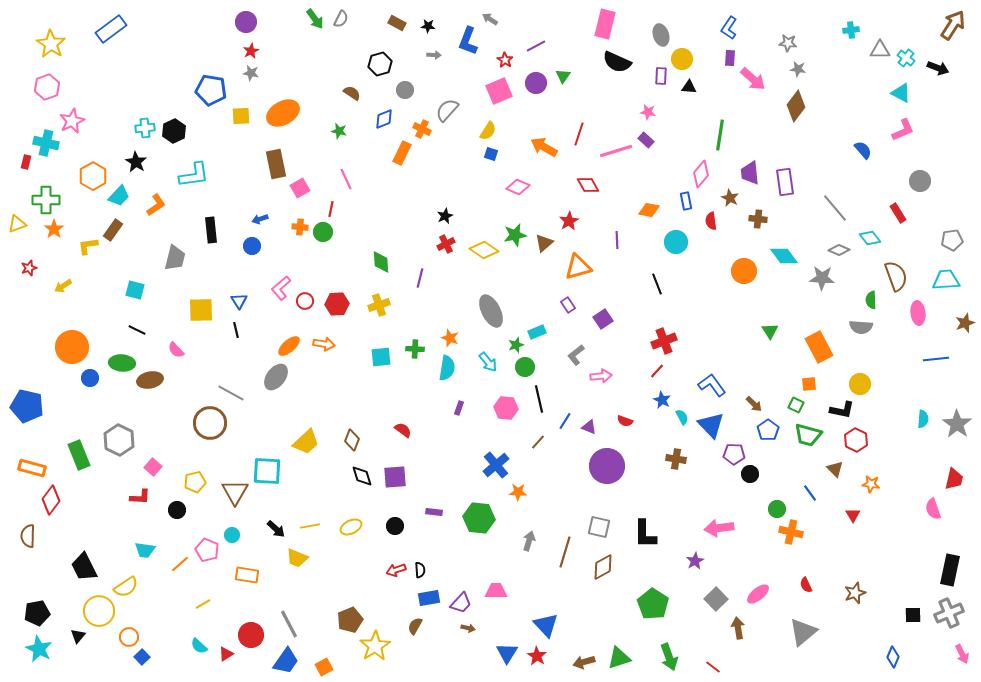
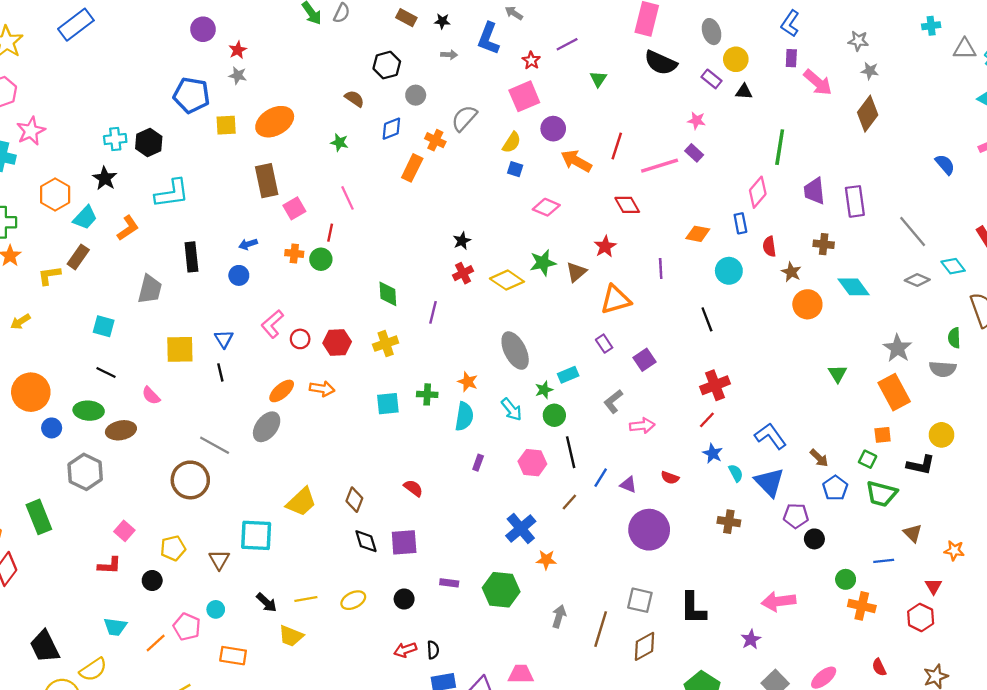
purple circle: (246, 22) -> (203, 29), moved
purple rectangle: (661, 76) -> (712, 79), turned -54
purple circle: (536, 83) -> (553, 129), moved
brown star: (730, 198) -> (791, 272), moved
gray star: (822, 278) -> (898, 348), moved, turned 30
gray hexagon: (119, 440) -> (85, 472), moved
red hexagon: (856, 440) -> (921, 617), moved
brown triangle: (235, 492) -> (219, 560), size x0.7
blue line: (810, 493) -> (884, 561), turned -60

